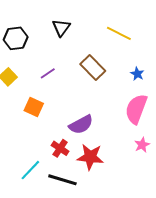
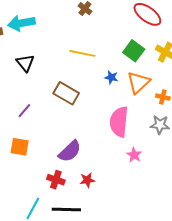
blue star: (137, 74) -> (111, 77), moved
red star: (90, 157) -> (87, 180), size x0.6

